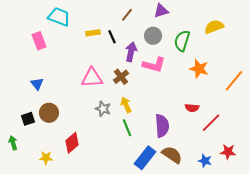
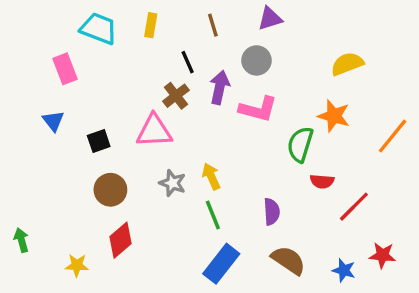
brown line: (127, 15) -> (213, 25), turned -56
yellow semicircle: (214, 27) -> (347, 64), moved
yellow rectangle: (93, 33) -> (151, 25), moved, turned -72
green semicircle: (182, 41) -> (300, 144), moved
brown cross: (121, 77) -> (176, 96), moved
blue triangle: (37, 84) -> (53, 121), moved
brown circle: (49, 113) -> (110, 190), moved
black square: (28, 119) -> (99, 141), moved
purple semicircle: (162, 126) -> (272, 212), size x0.7
blue rectangle: (145, 158) -> (221, 264), moved

